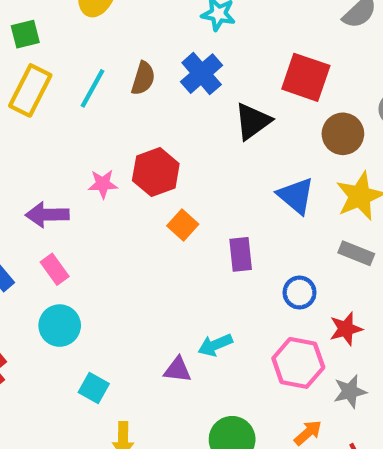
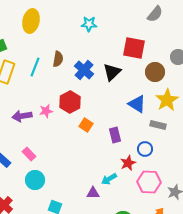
blue cross: (202, 74) -> (84, 70), moved
purple arrow: (47, 215) -> (22, 116), moved
gray rectangle: (356, 253) -> (158, 125), moved
red star: (346, 329) -> (128, 163), moved

